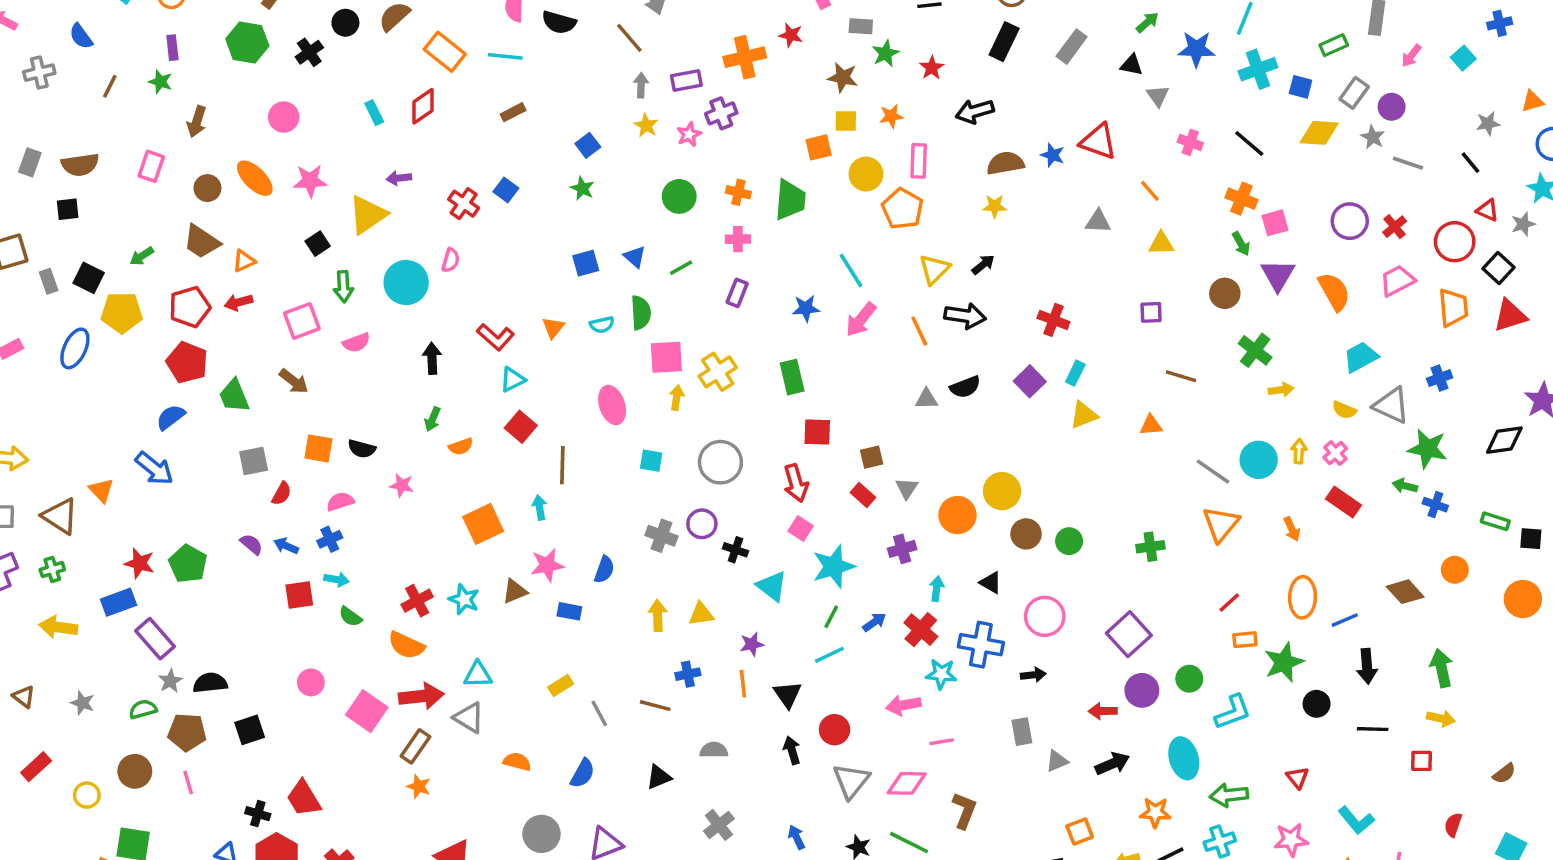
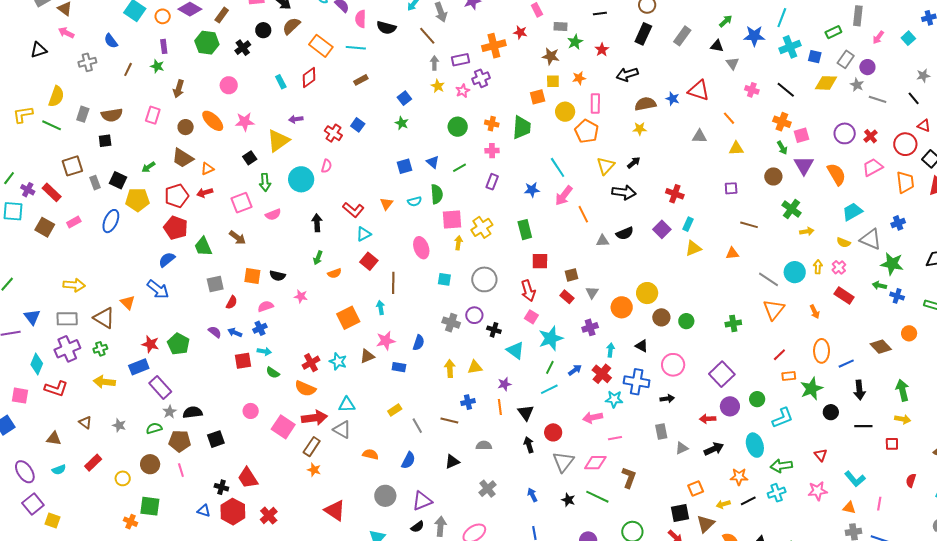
orange line: (919, 331) -> (583, 214), moved

